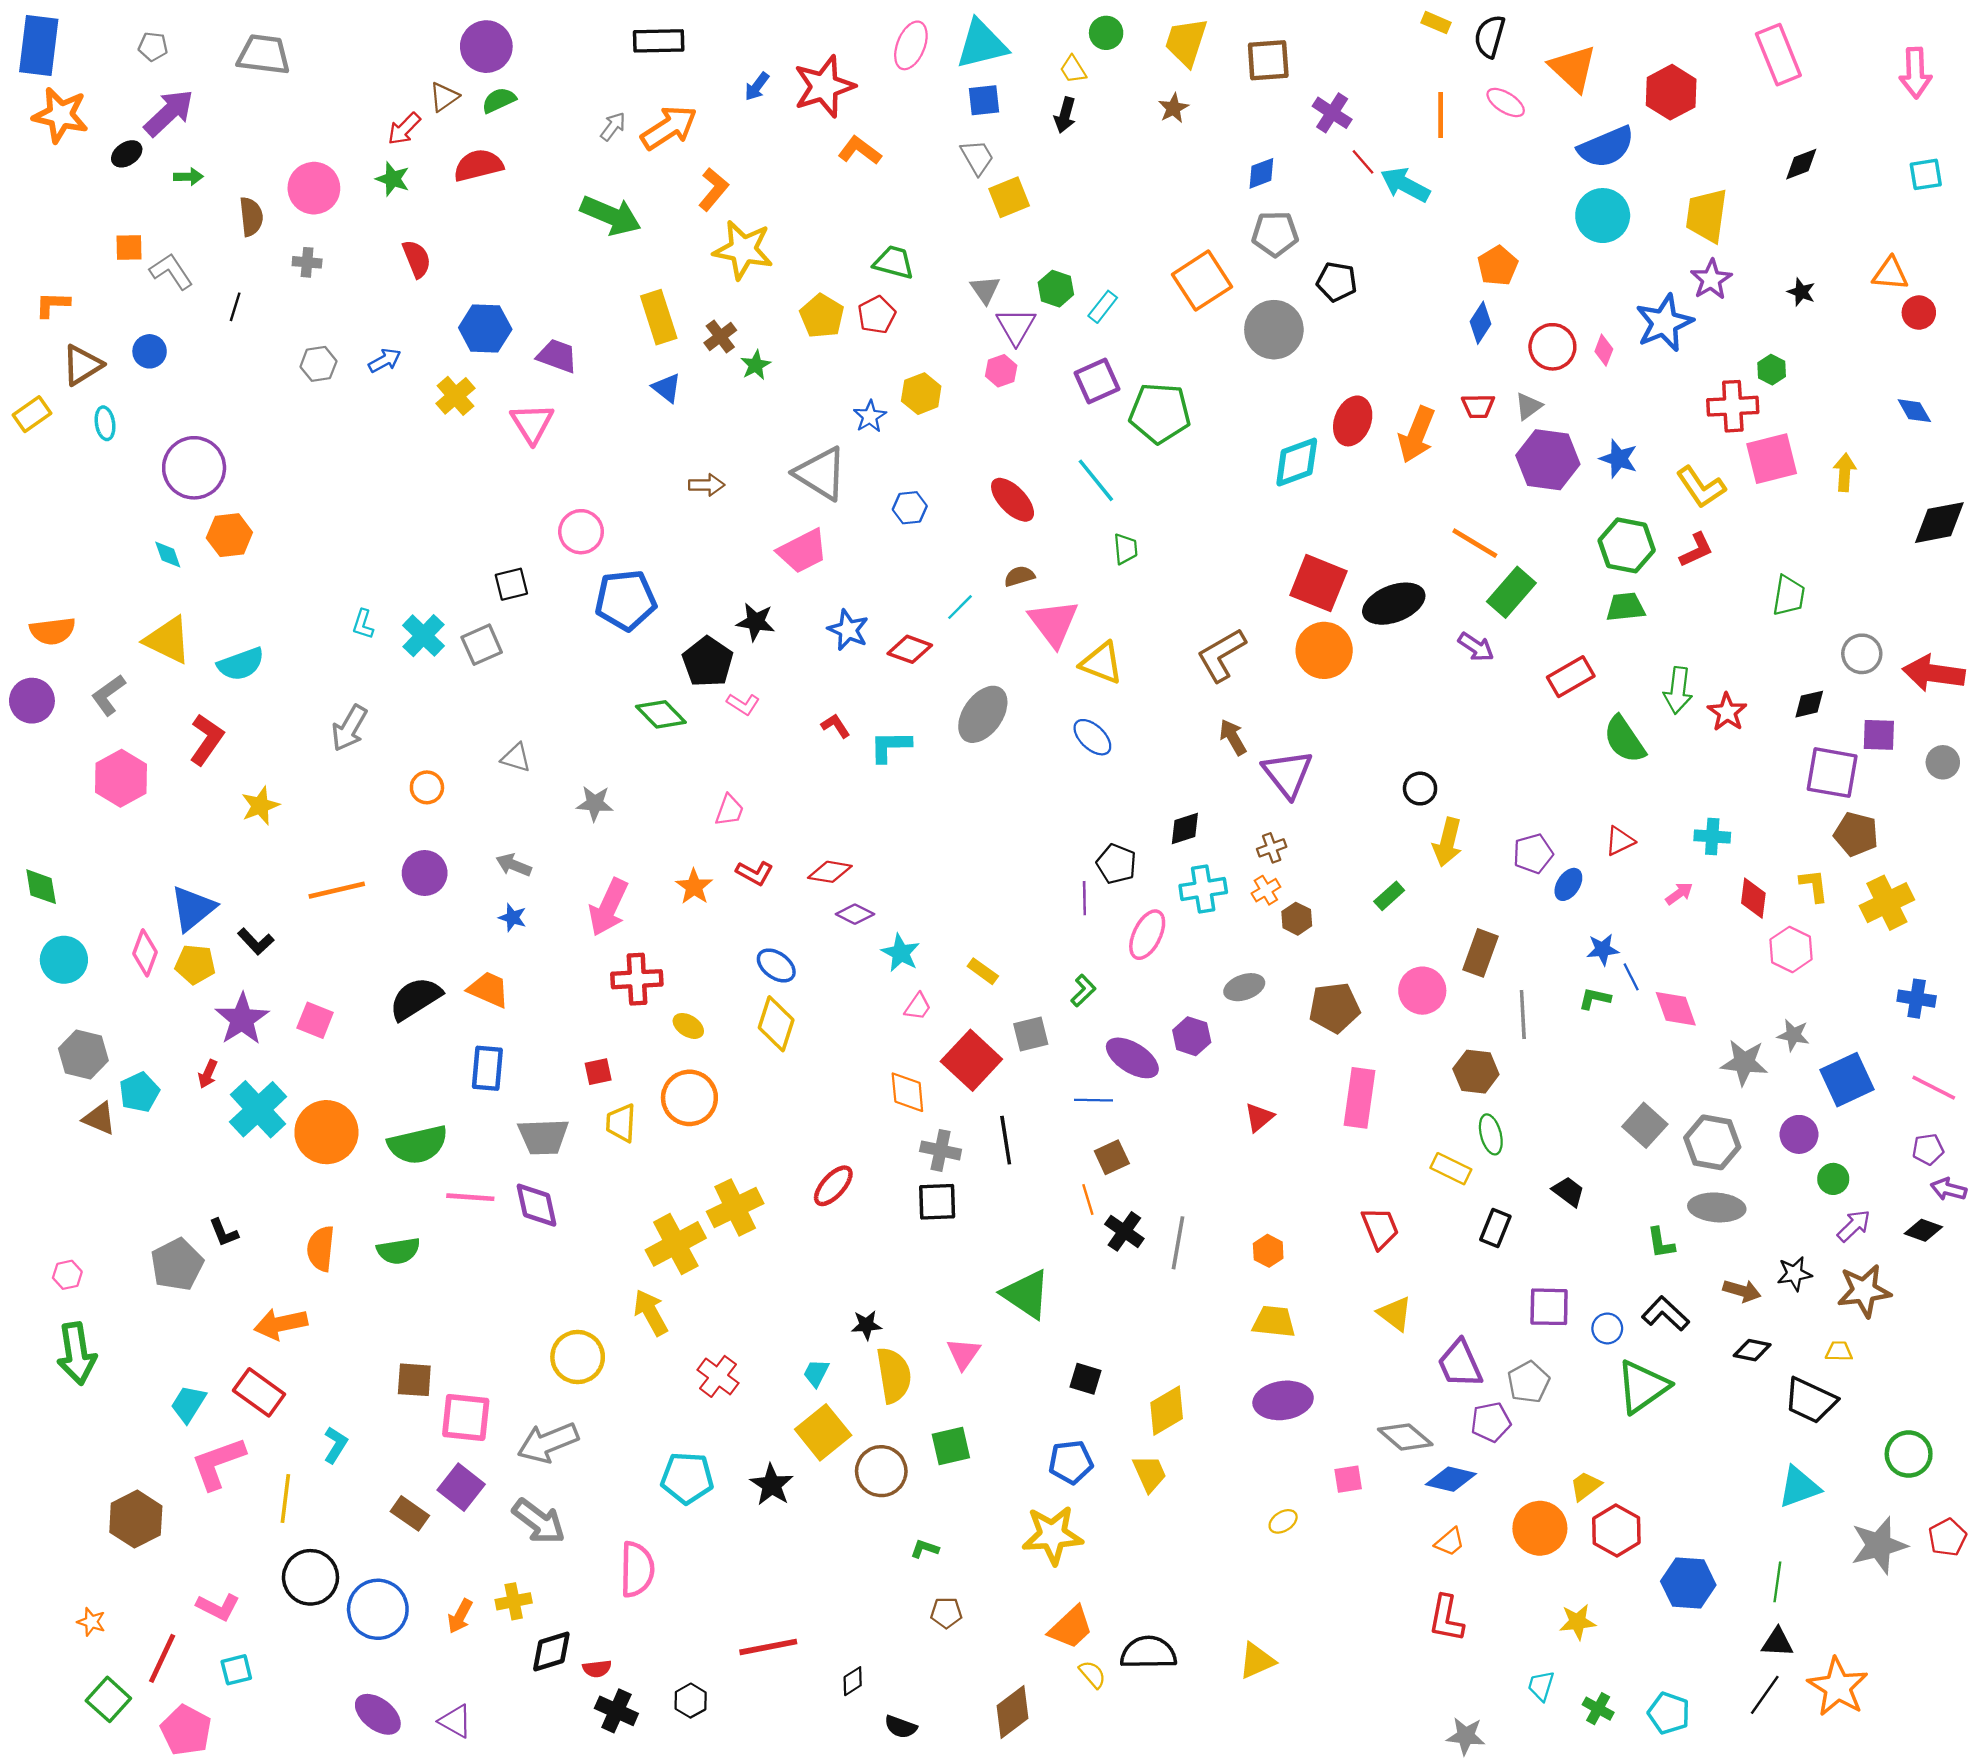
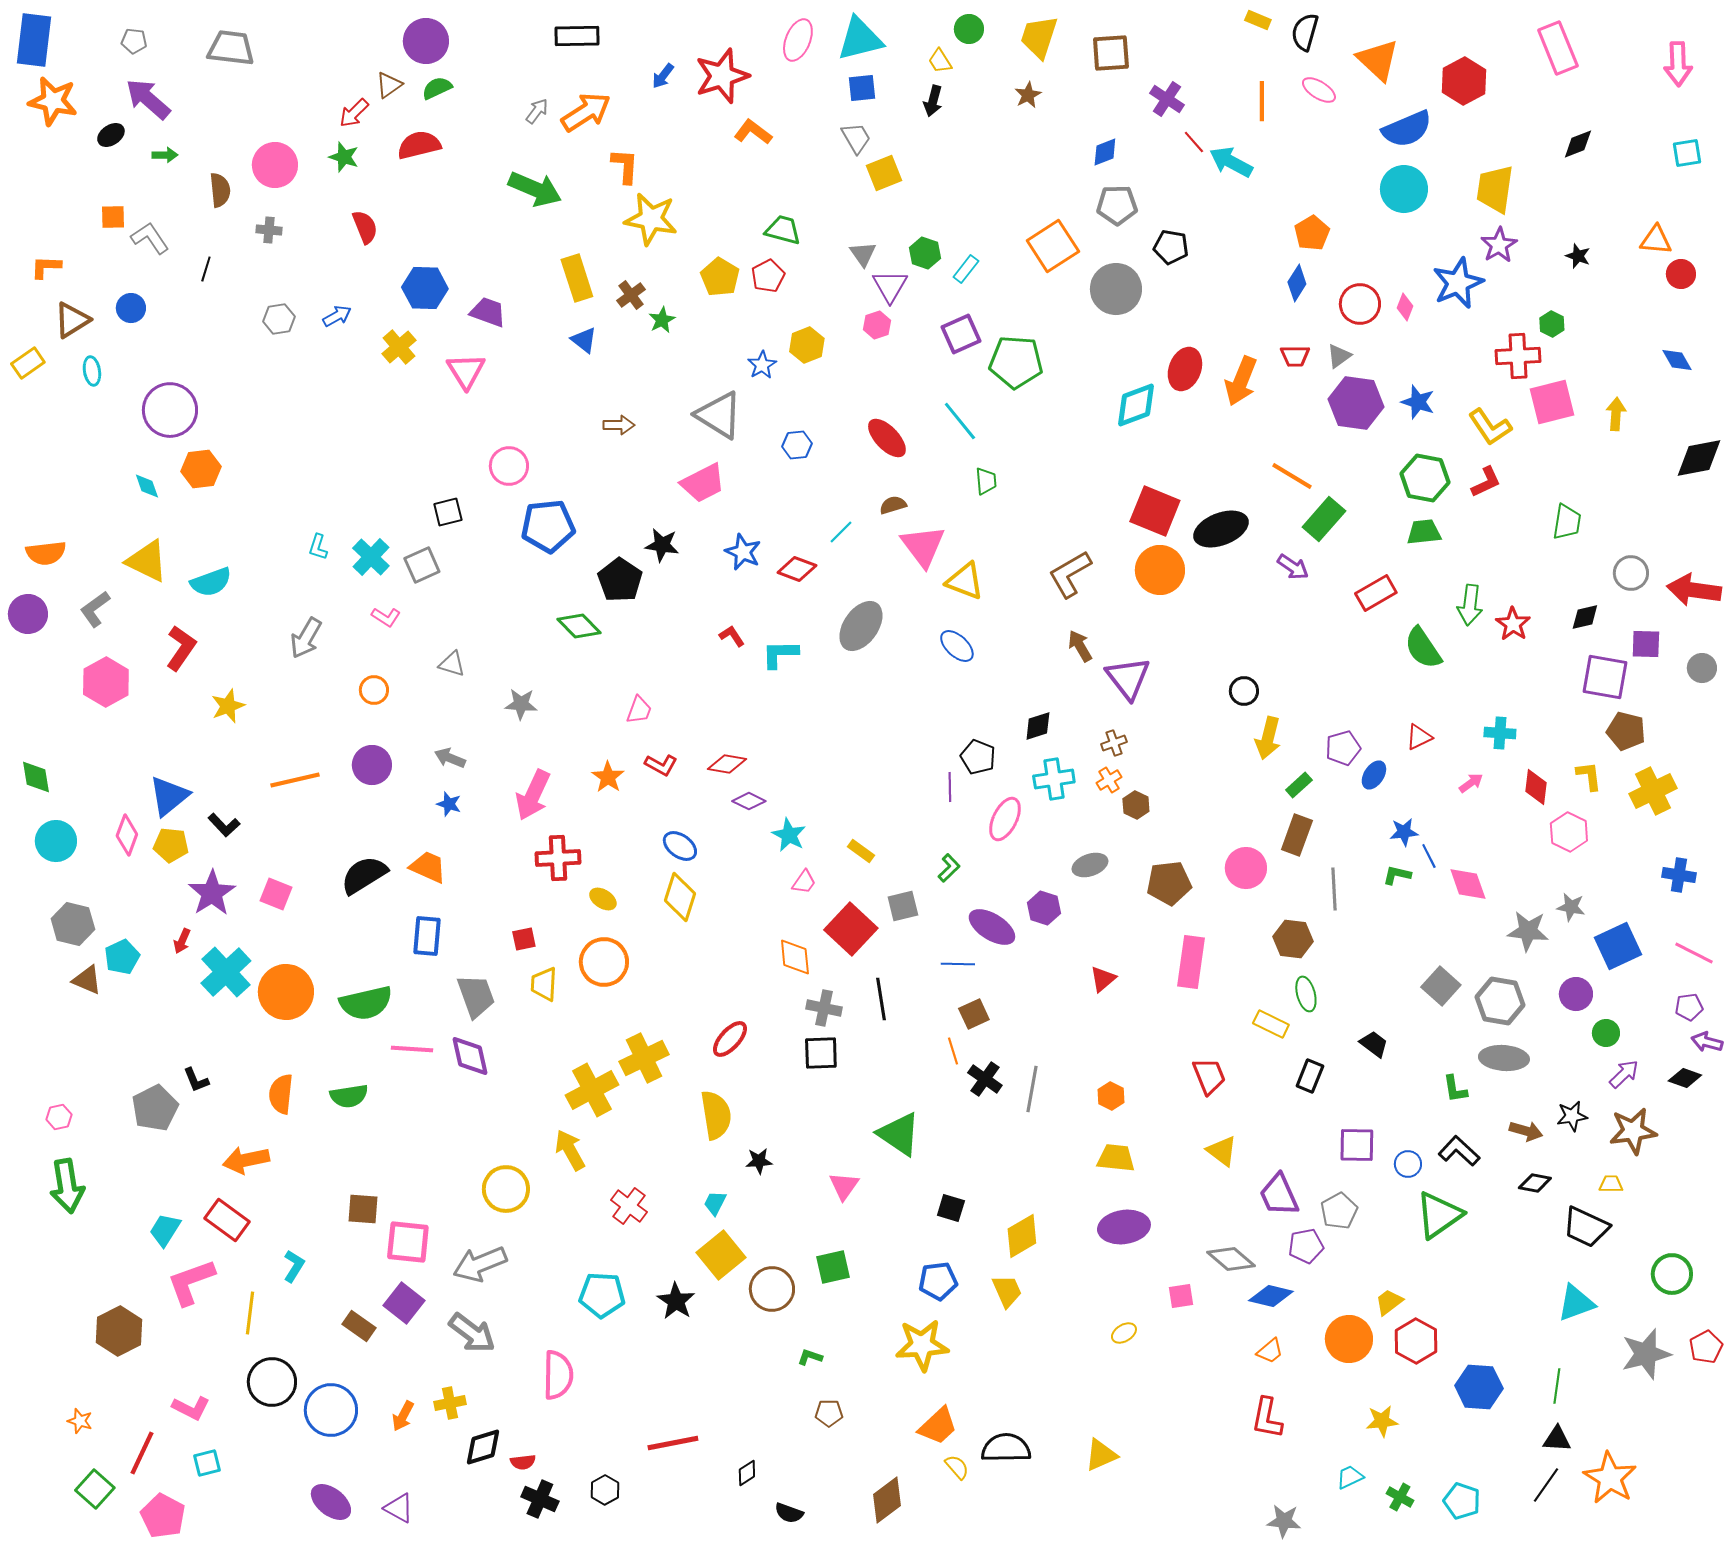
purple arrow: (169, 113) -> (148, 99), turned -96
orange L-shape: (713, 189) -> (625, 166), turned -36
pink L-shape: (743, 704) -> (386, 617), moved
green rectangle: (1389, 896) -> (1299, 785), moved
gray trapezoid: (543, 1137) -> (476, 996), turned -108
yellow semicircle: (894, 1375) -> (716, 1115), moved
cyan trapezoid: (1541, 1686) -> (1350, 1477), turned 48

